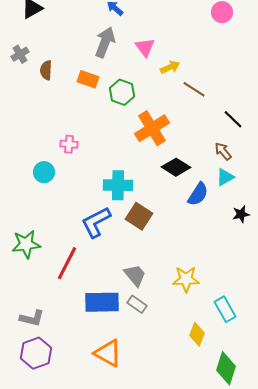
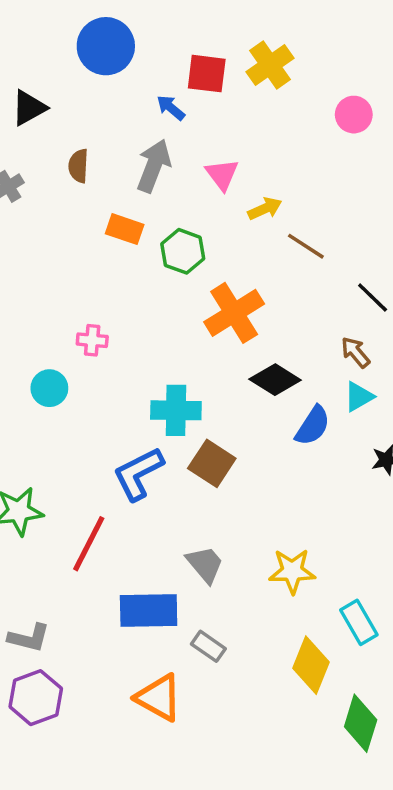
brown semicircle: (46, 70) -> (78, 166), moved
gray rectangle: (137, 304) -> (208, 646), moved
yellow diamond: (197, 334) -> (311, 665), size x1.4

